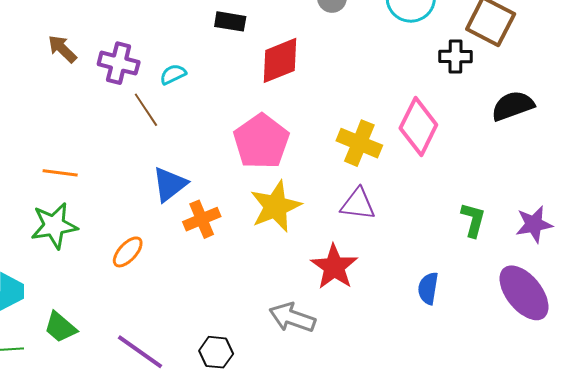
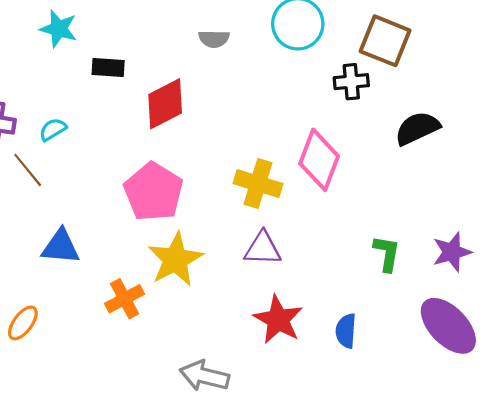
blue triangle: (170, 184) -> (61, 247), turned 48
orange cross: (202, 219) -> (125, 299), moved
red star: (334, 267) -> (278, 320), moved

